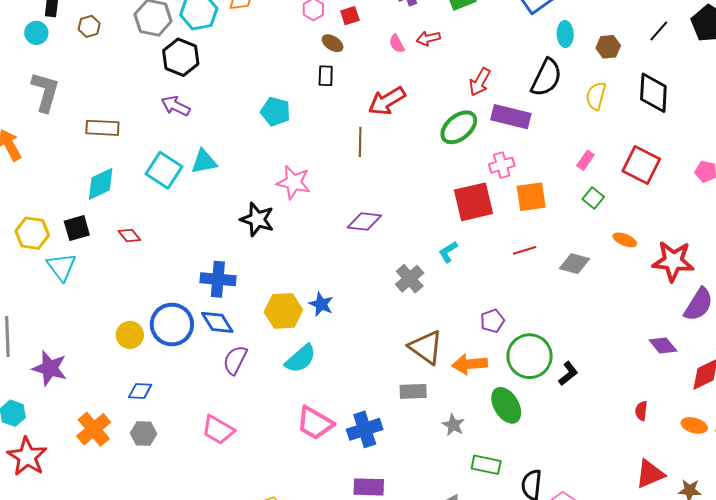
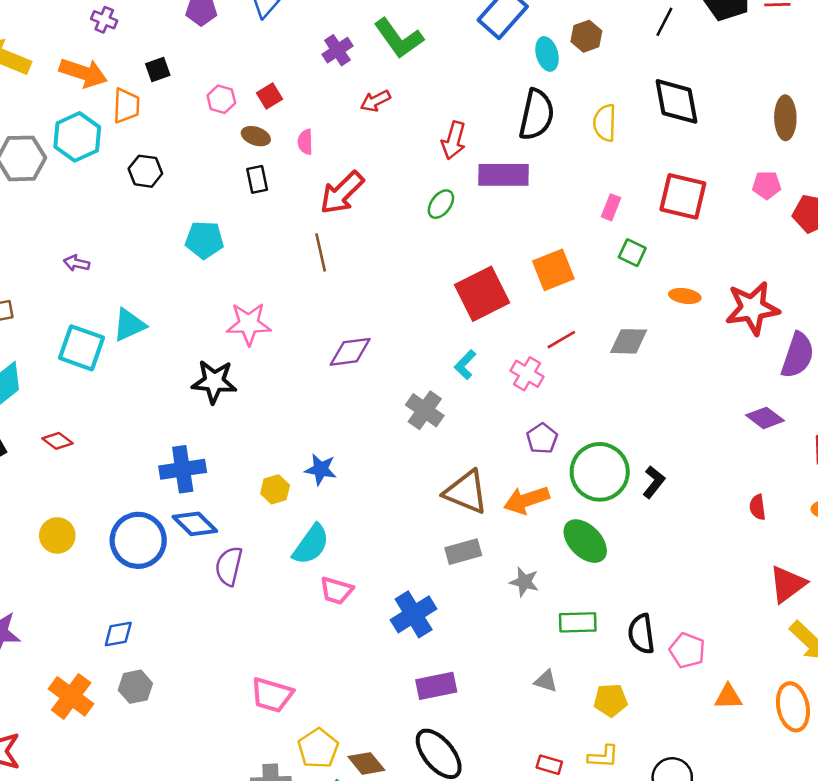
pink semicircle: (397, 44) -> (305, 142), moved, turned 42
brown hexagon: (608, 47) -> (586, 36), moved
black hexagon: (181, 57) -> (145, 171), moved, size x0.7
purple arrow: (176, 106) -> (77, 263), size x0.7
green ellipse: (459, 127) -> (441, 204), size x0.6
pink cross: (502, 165) -> (527, 374), moved, turned -30
yellow hexagon: (283, 311) -> (275, 489), size x0.6
yellow circle: (130, 335) -> (57, 535), moved
pink trapezoid: (315, 423) -> (336, 591), moved, size x0.7
pink trapezoid: (218, 430) -> (272, 695), moved

